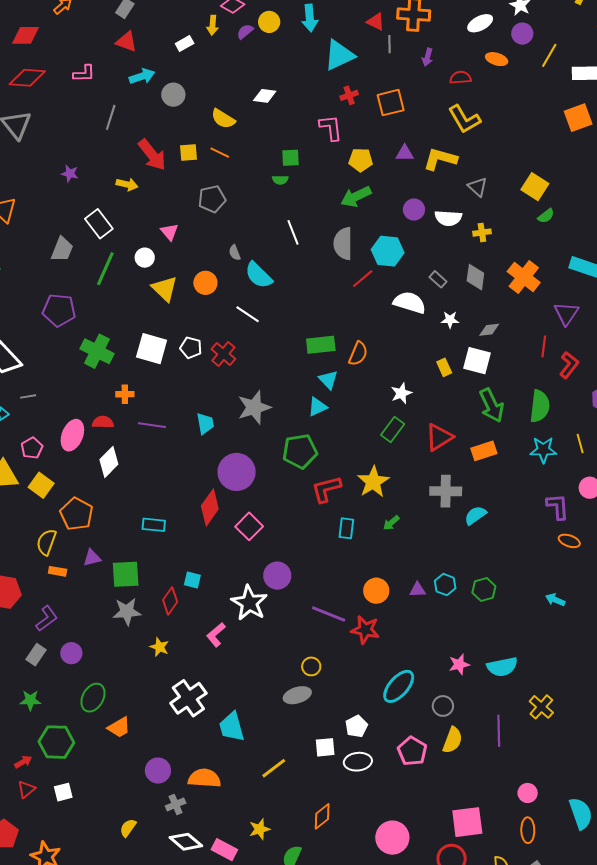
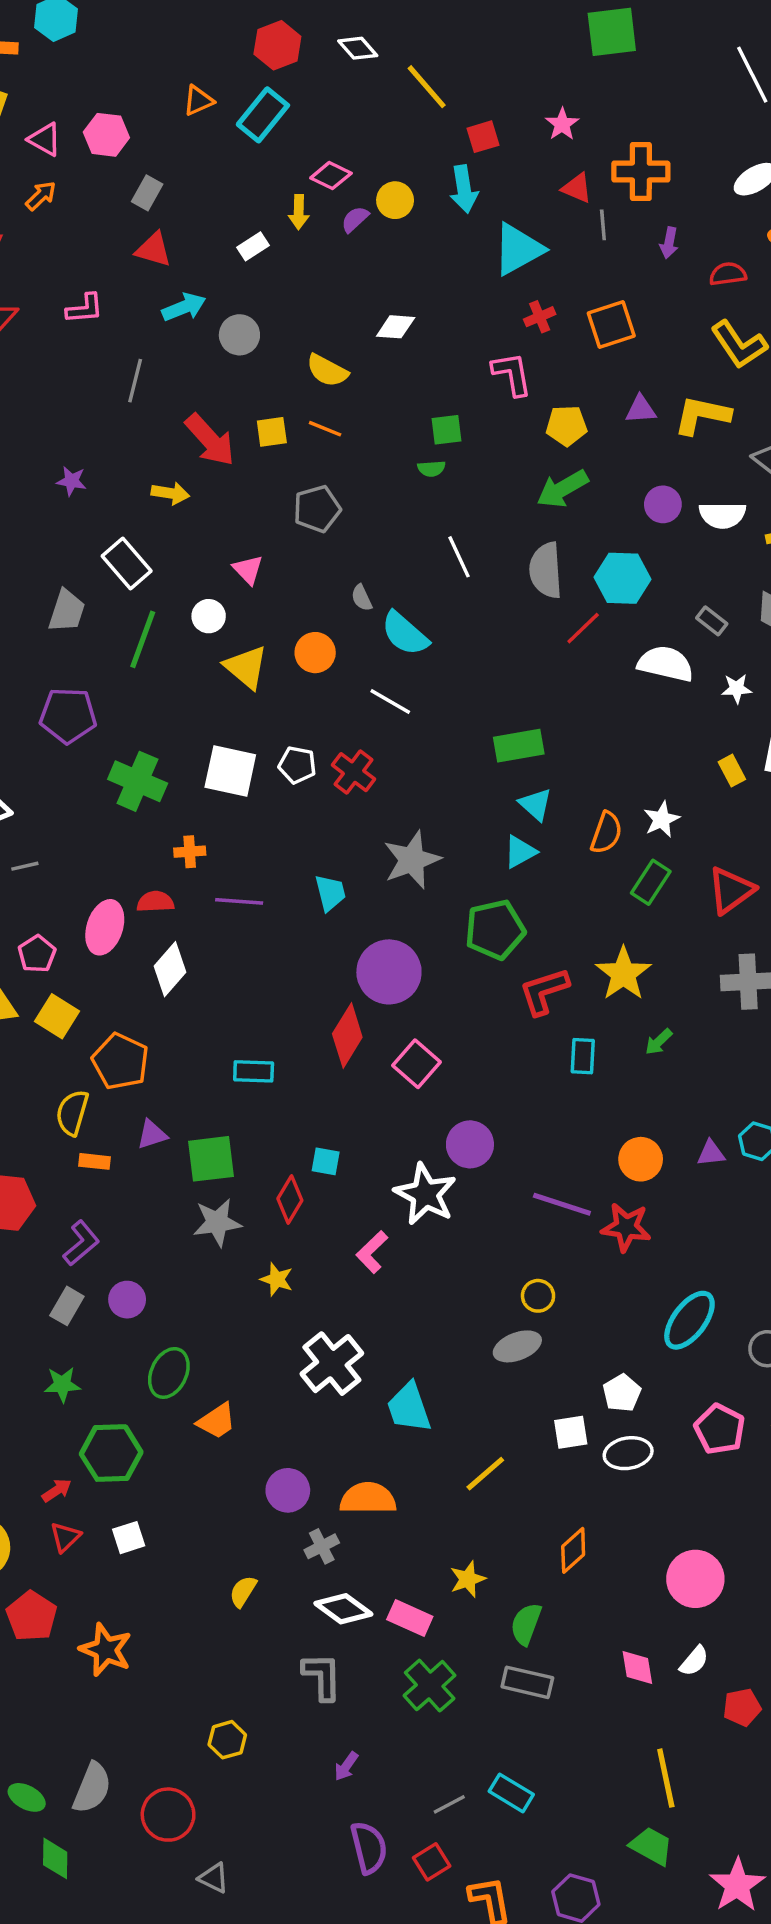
orange semicircle: (358, 354) -> (606, 833), moved

